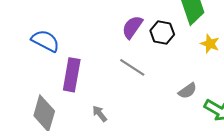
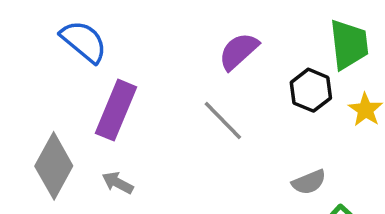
black hexagon: (162, 32) -> (311, 90), moved
gray arrow: (100, 114) -> (118, 183), moved, turned -36

